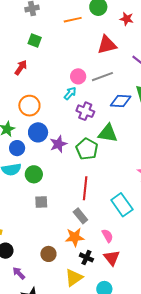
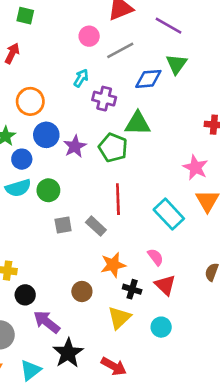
pink circle: (78, 76) -> (89, 36), moved
gray rectangle: (80, 216) -> (96, 226), moved
purple arrow: (19, 273) -> (47, 322), size x1.5

